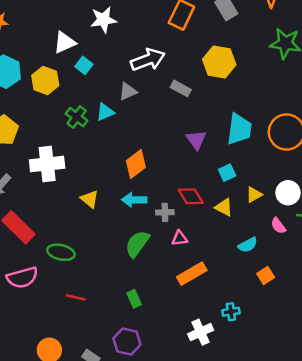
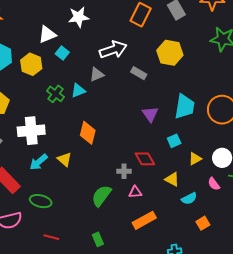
orange diamond: (136, 164) -> (88, 133), moved, turned -40
cyan arrow: (134, 200) -> (39, 162), moved, turned -42
yellow triangle: (224, 207) -> (172, 179), moved

